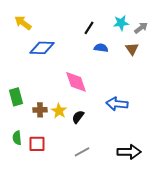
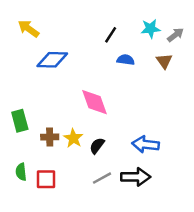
blue arrow: (117, 104) -> (146, 144), moved
gray line: (82, 152) -> (102, 178), moved
black arrow: (129, 152) -> (136, 177), moved

